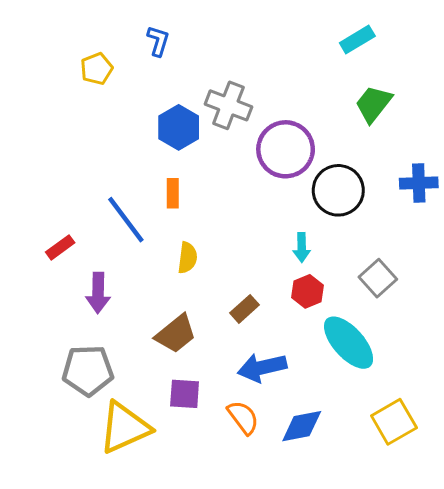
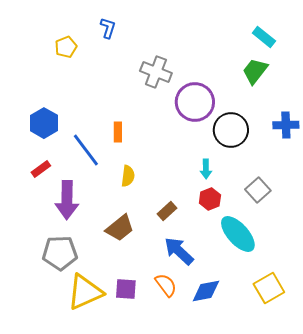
cyan rectangle: (357, 39) -> (264, 37), moved, turned 70
blue hexagon: (179, 127) -> (44, 123), moved
purple arrow: (98, 293) -> (67, 200), size x1.4
blue arrow: (262, 368) -> (179, 251), turned 56
purple square: (185, 394) -> (126, 289), moved

